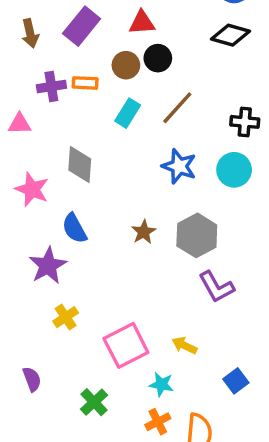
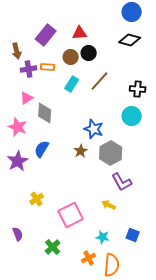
brown arrow: (30, 33) -> (17, 51), moved
pink triangle: (20, 124) -> (27, 98), moved, turned -32
blue star: (179, 166) -> (94, 129), moved
blue semicircle: (74, 228) -> (42, 149), turned 60
purple star: (48, 266) -> (18, 161), moved
yellow arrow: (184, 345) -> (109, 205), moved
blue square: (236, 381) -> (133, 235), turned -32
cyan star: (161, 384) -> (103, 237), moved

